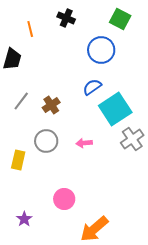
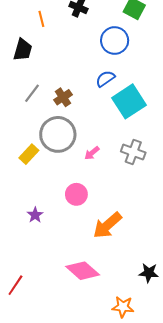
gray cross: (132, 139) -> (133, 152), moved, turned -35
gray circle: (46, 141) -> (58, 134), size x1.5
pink arrow: (84, 143) -> (92, 153), moved, turned -35
yellow rectangle: (18, 160) -> (29, 154), turned 30

